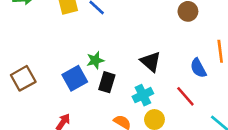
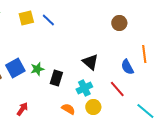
green star: (95, 60) -> (37, 69), moved
blue square: (75, 78) -> (15, 68), moved

